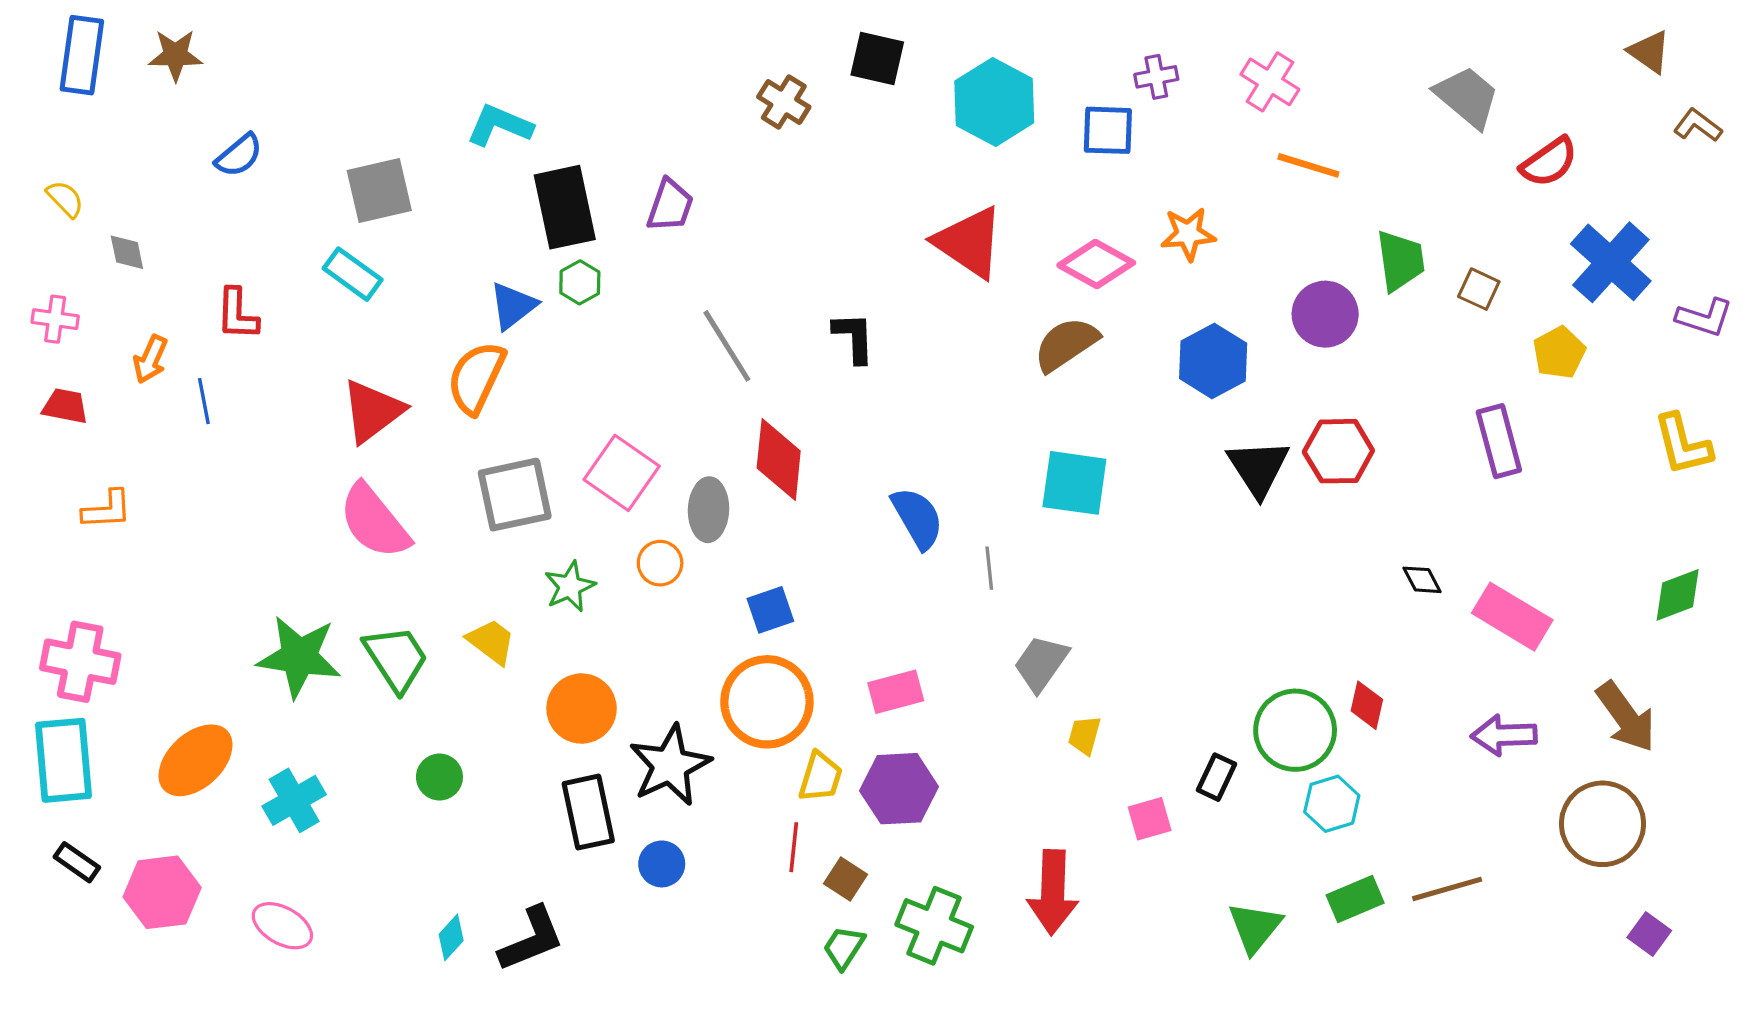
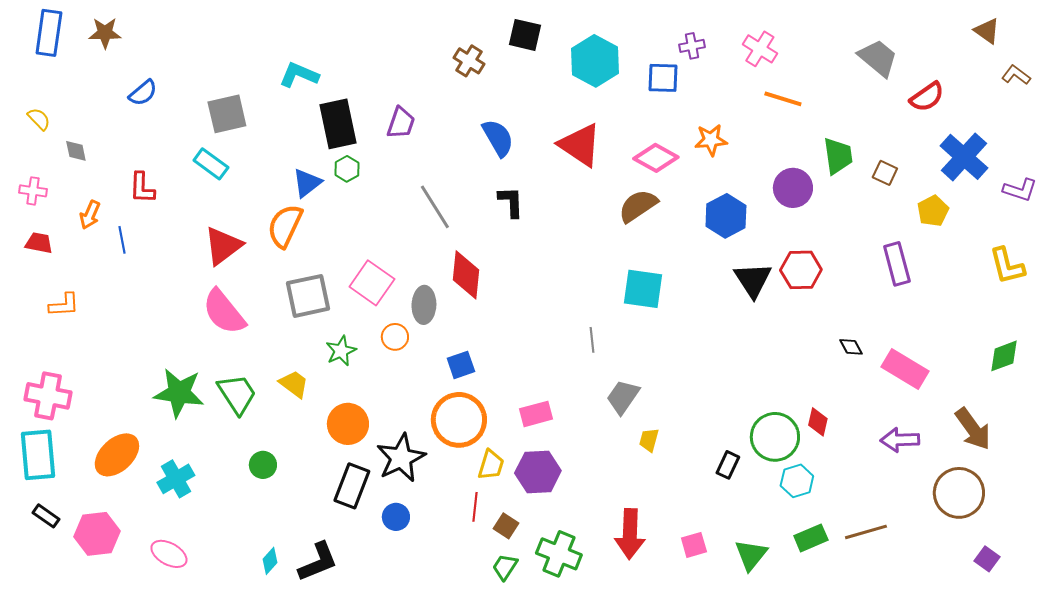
blue semicircle: (917, 518) -> (498, 138), moved
black rectangle: (588, 812) -> (352, 486), turned 33
pink square: (1150, 819) -> (694, 545), moved

